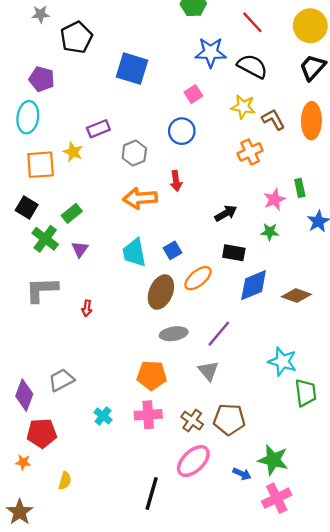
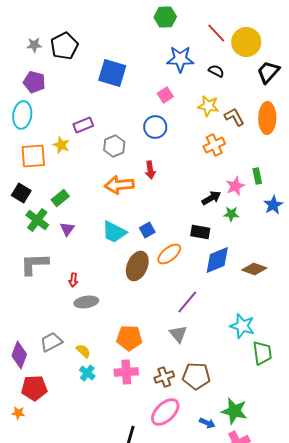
gray star: (41, 14) -> (34, 45), moved
yellow circle: (310, 26) -> (246, 42), moved
black semicircle: (252, 66) -> (216, 71), size x0.6
black arrow: (226, 213) -> (211, 198), moved
cyan trapezoid: (134, 253) -> (114, 232), turned -52
gray ellipse: (174, 334) -> (86, 302), moved
brown cross: (192, 421) -> (164, 377), turned 36
yellow semicircle: (65, 481) -> (83, 351), moved, turned -63

